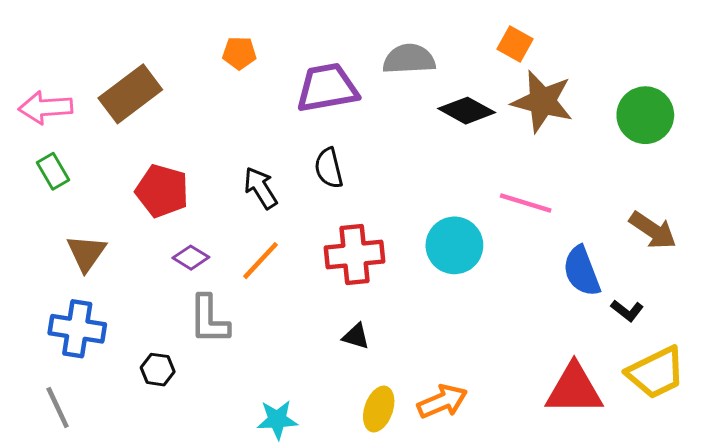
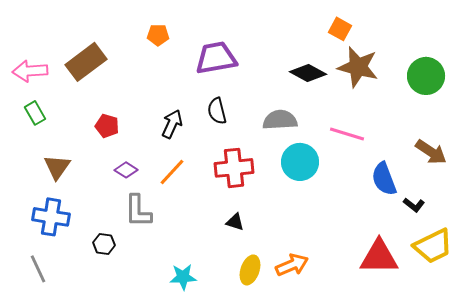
gray semicircle: (409, 59) -> (280, 120), moved
black arrow: (261, 188) -> (172, 124), turned 56
red pentagon: (162, 191) -> (107, 126), size x0.7

